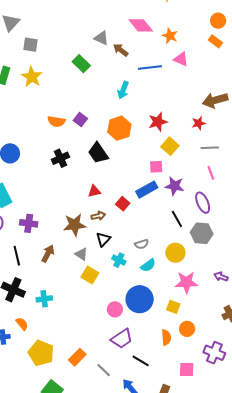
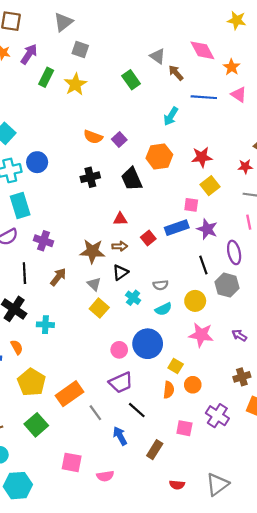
yellow square: (173, 307) -> (176, 366), moved
orange rectangle: (77, 357) -> (69, 394), size x1.4

